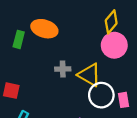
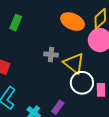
orange ellipse: (44, 29) -> (73, 22), moved

